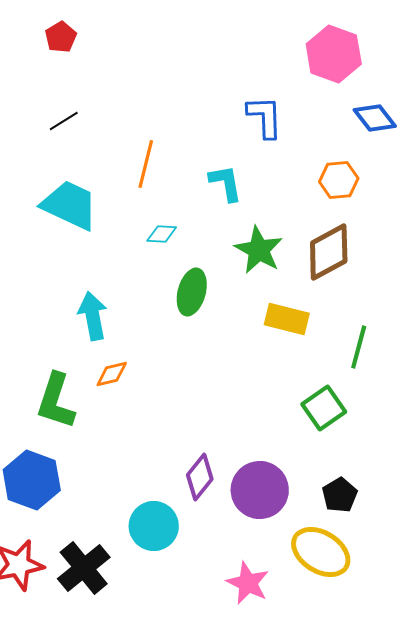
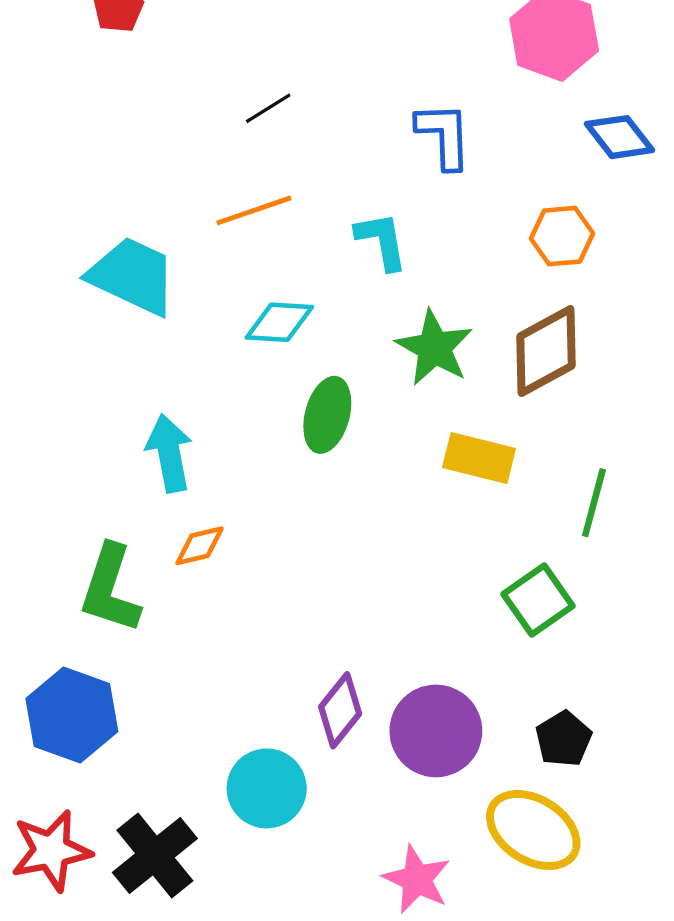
black line: (64, 121) -> (268, 108), moved
orange line: (146, 164) -> (254, 210), turned 57
cyan diamond: (162, 234) -> (279, 322), size x1.4

